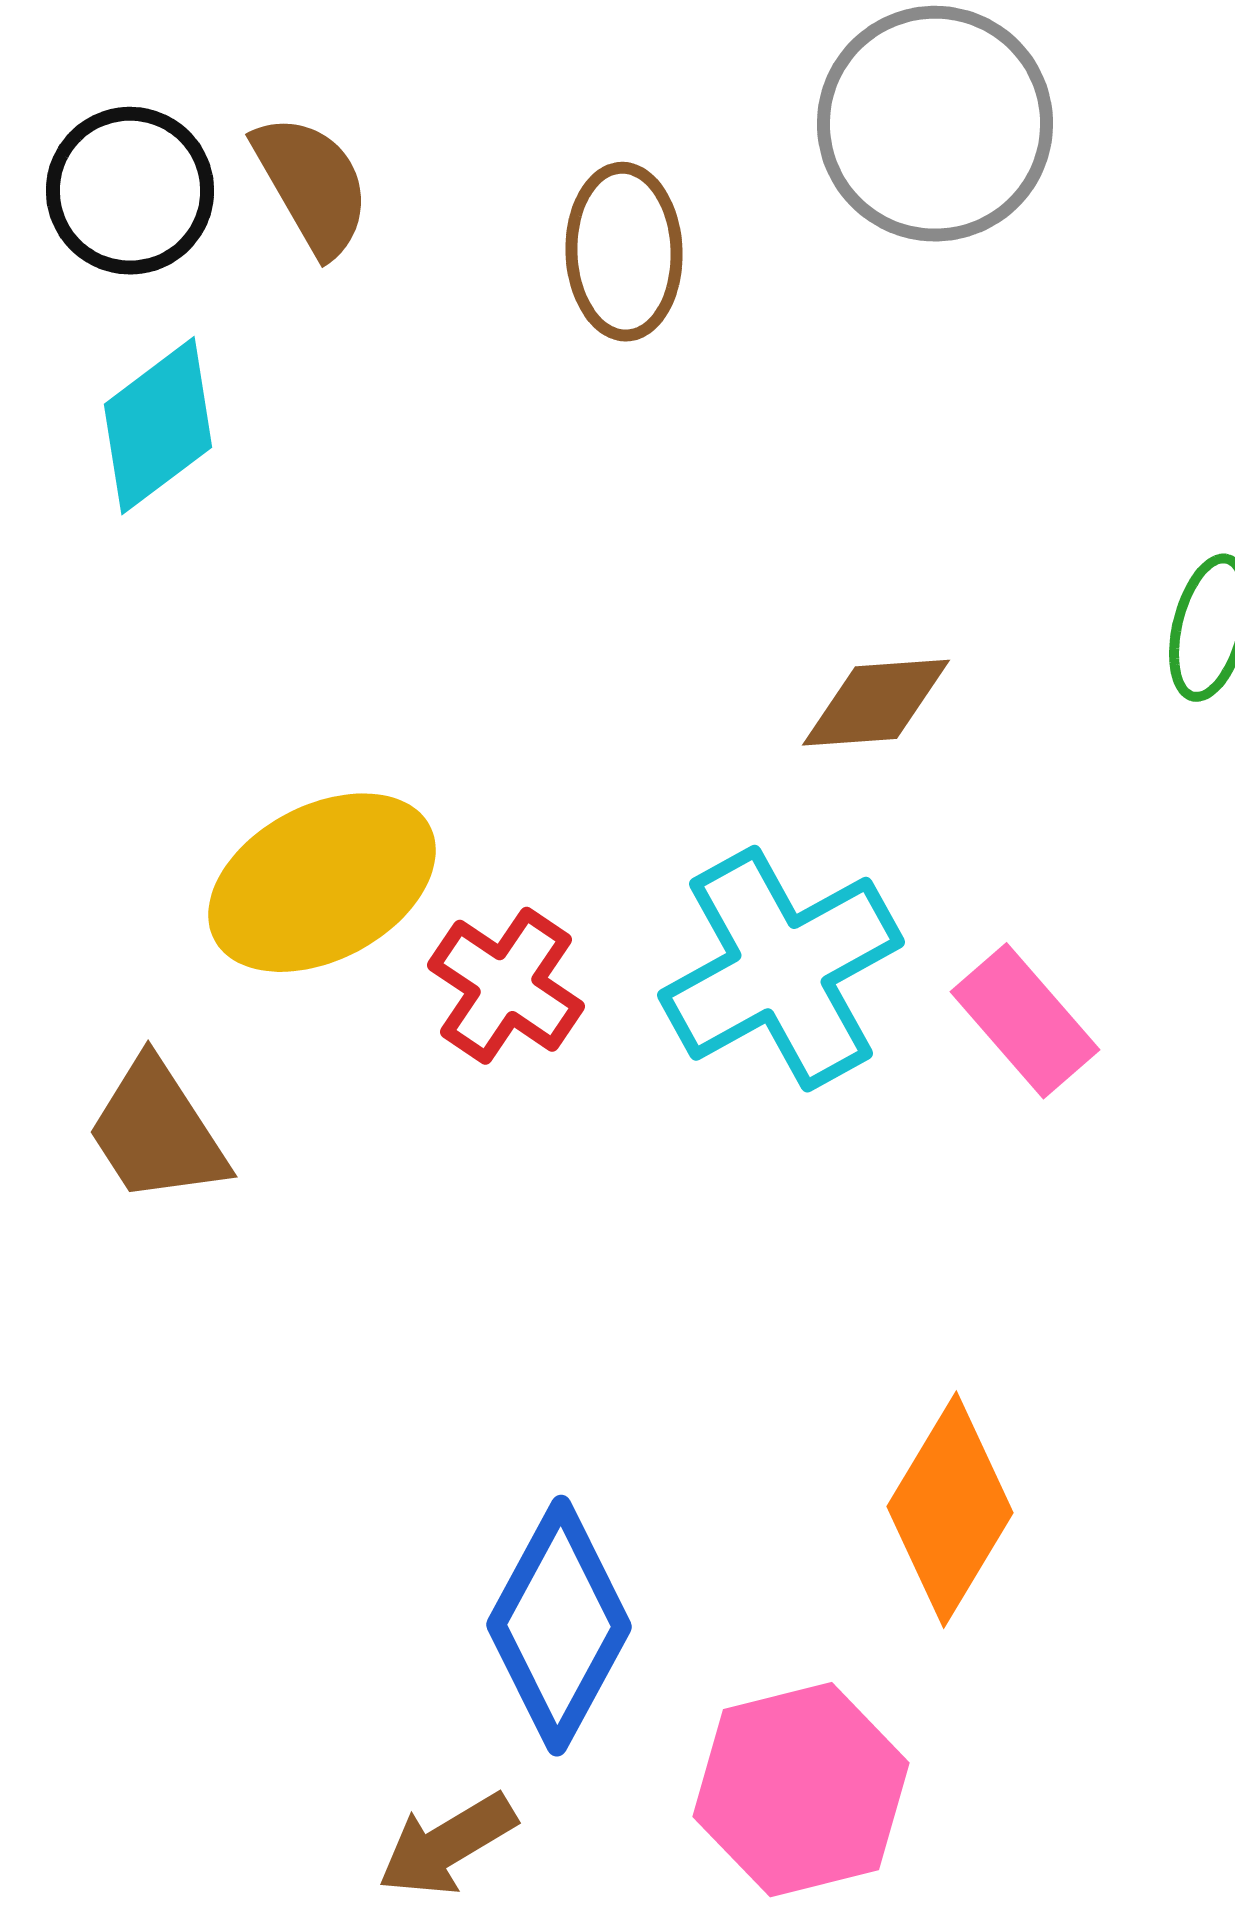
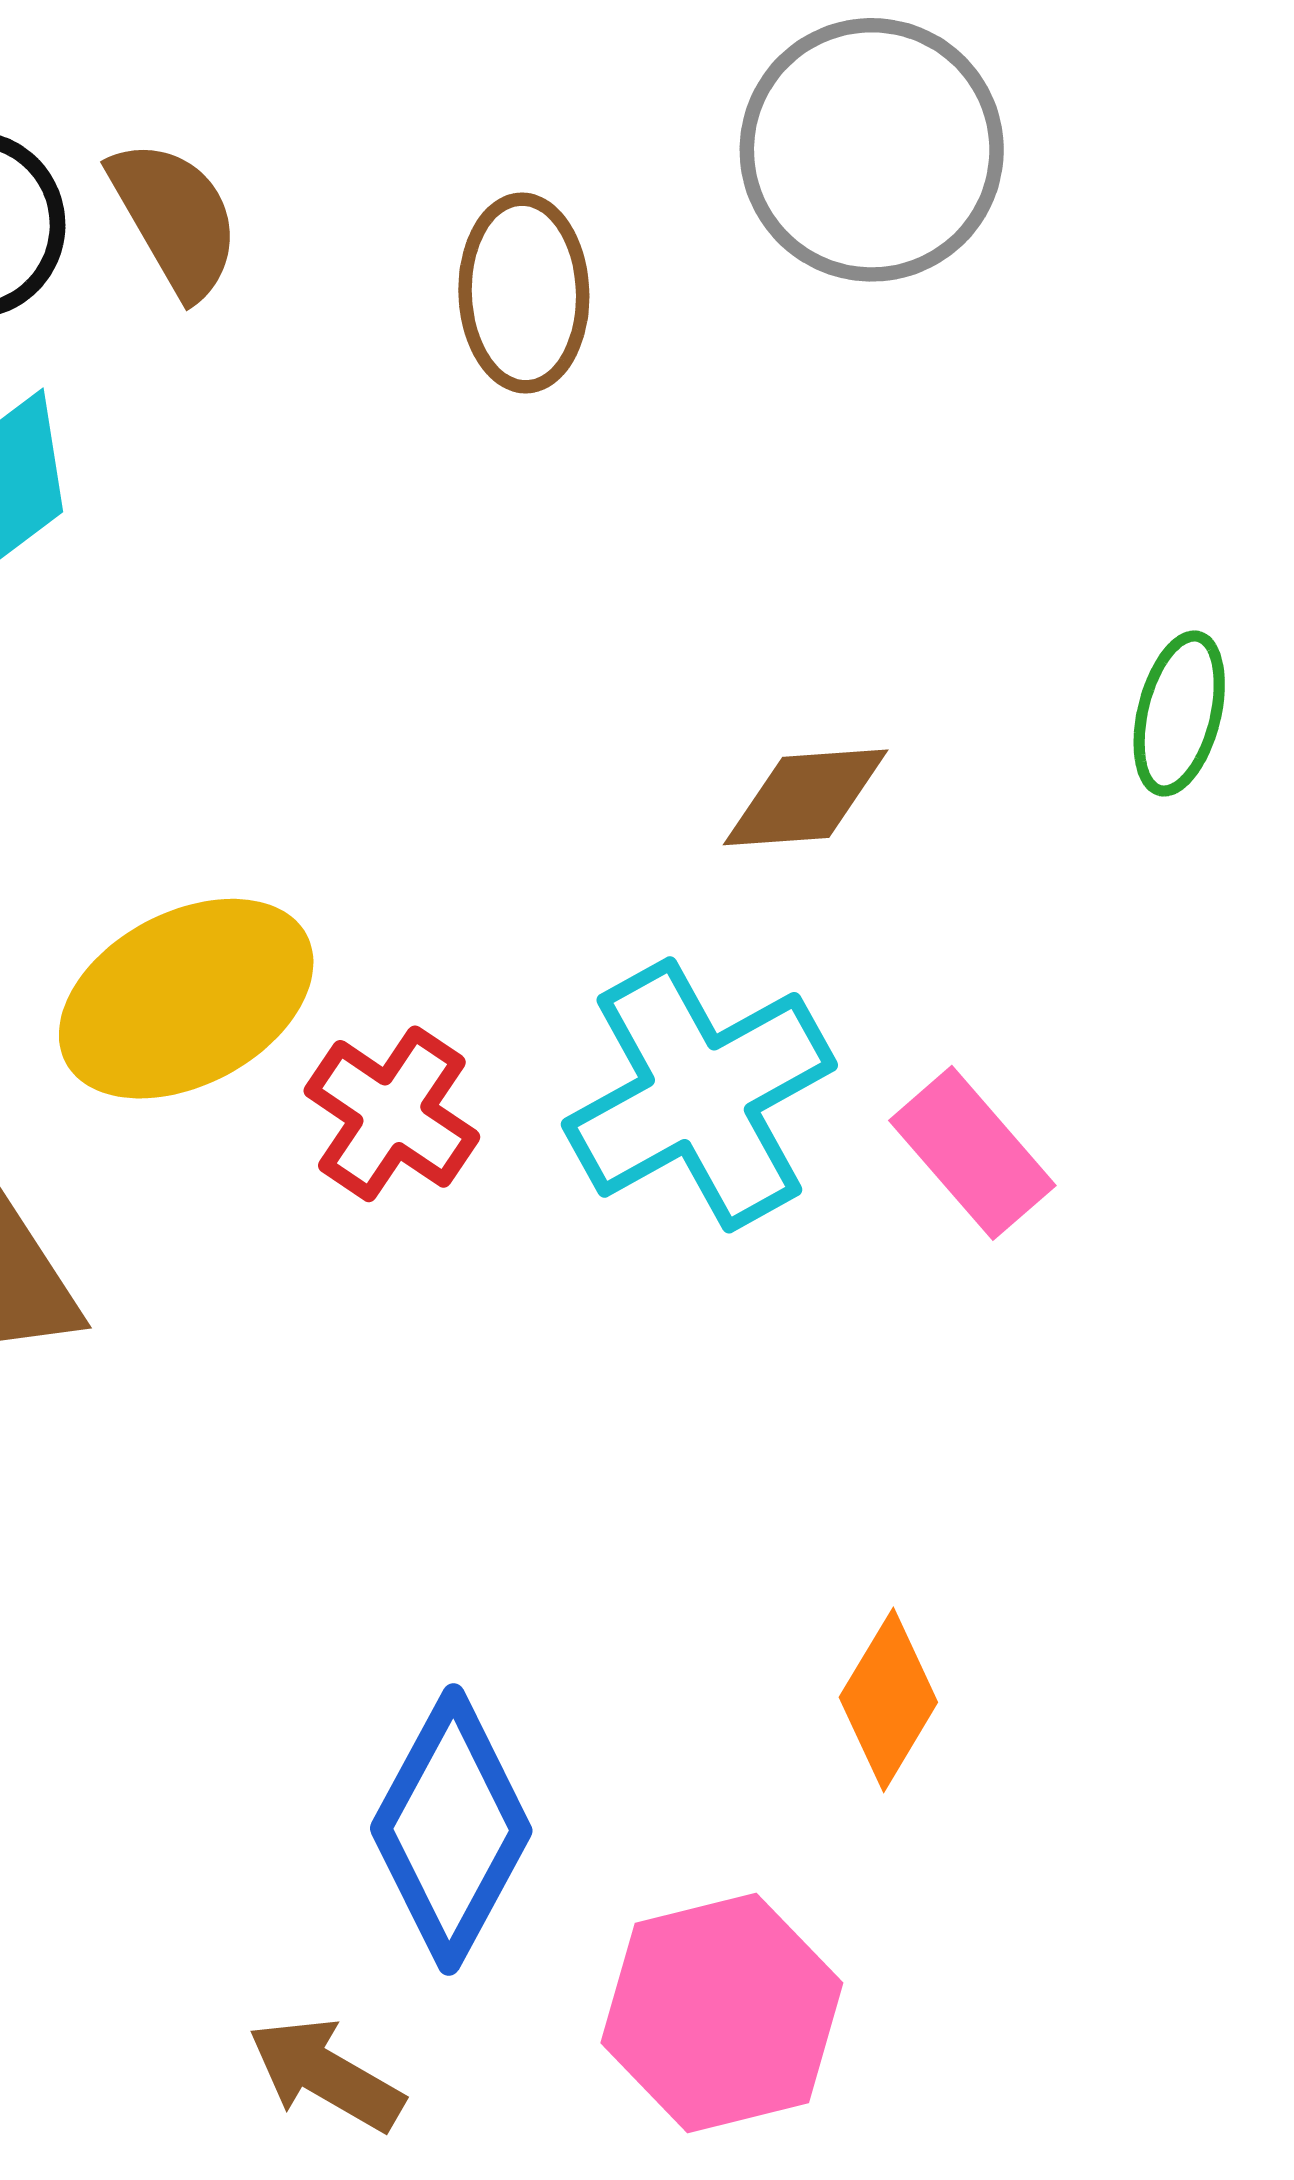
orange diamond: (950, 1510) -> (888, 1700), size x0.7
brown arrow: (447, 1845) -> (326, 2074), turned 61

